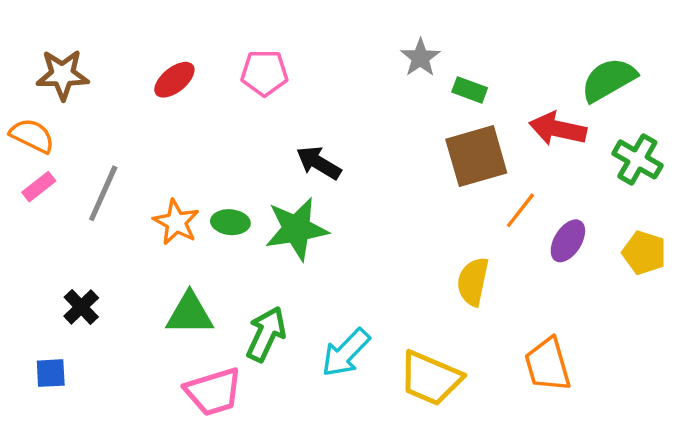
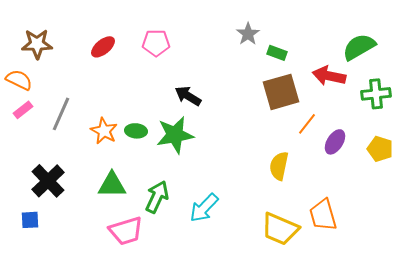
green cross: (637, 159) -> (376, 94), turned -36
black cross: (81, 307) -> (48, 181), size x1.6
yellow trapezoid: (431, 378) -> (280, 229), moved

